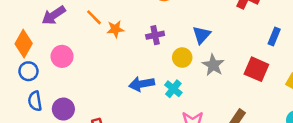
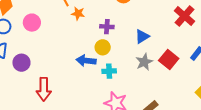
yellow circle: (182, 58) -> (103, 47), moved
red square: (256, 69) -> (169, 60), moved
cyan cross: (173, 89) -> (109, 71), turned 32

